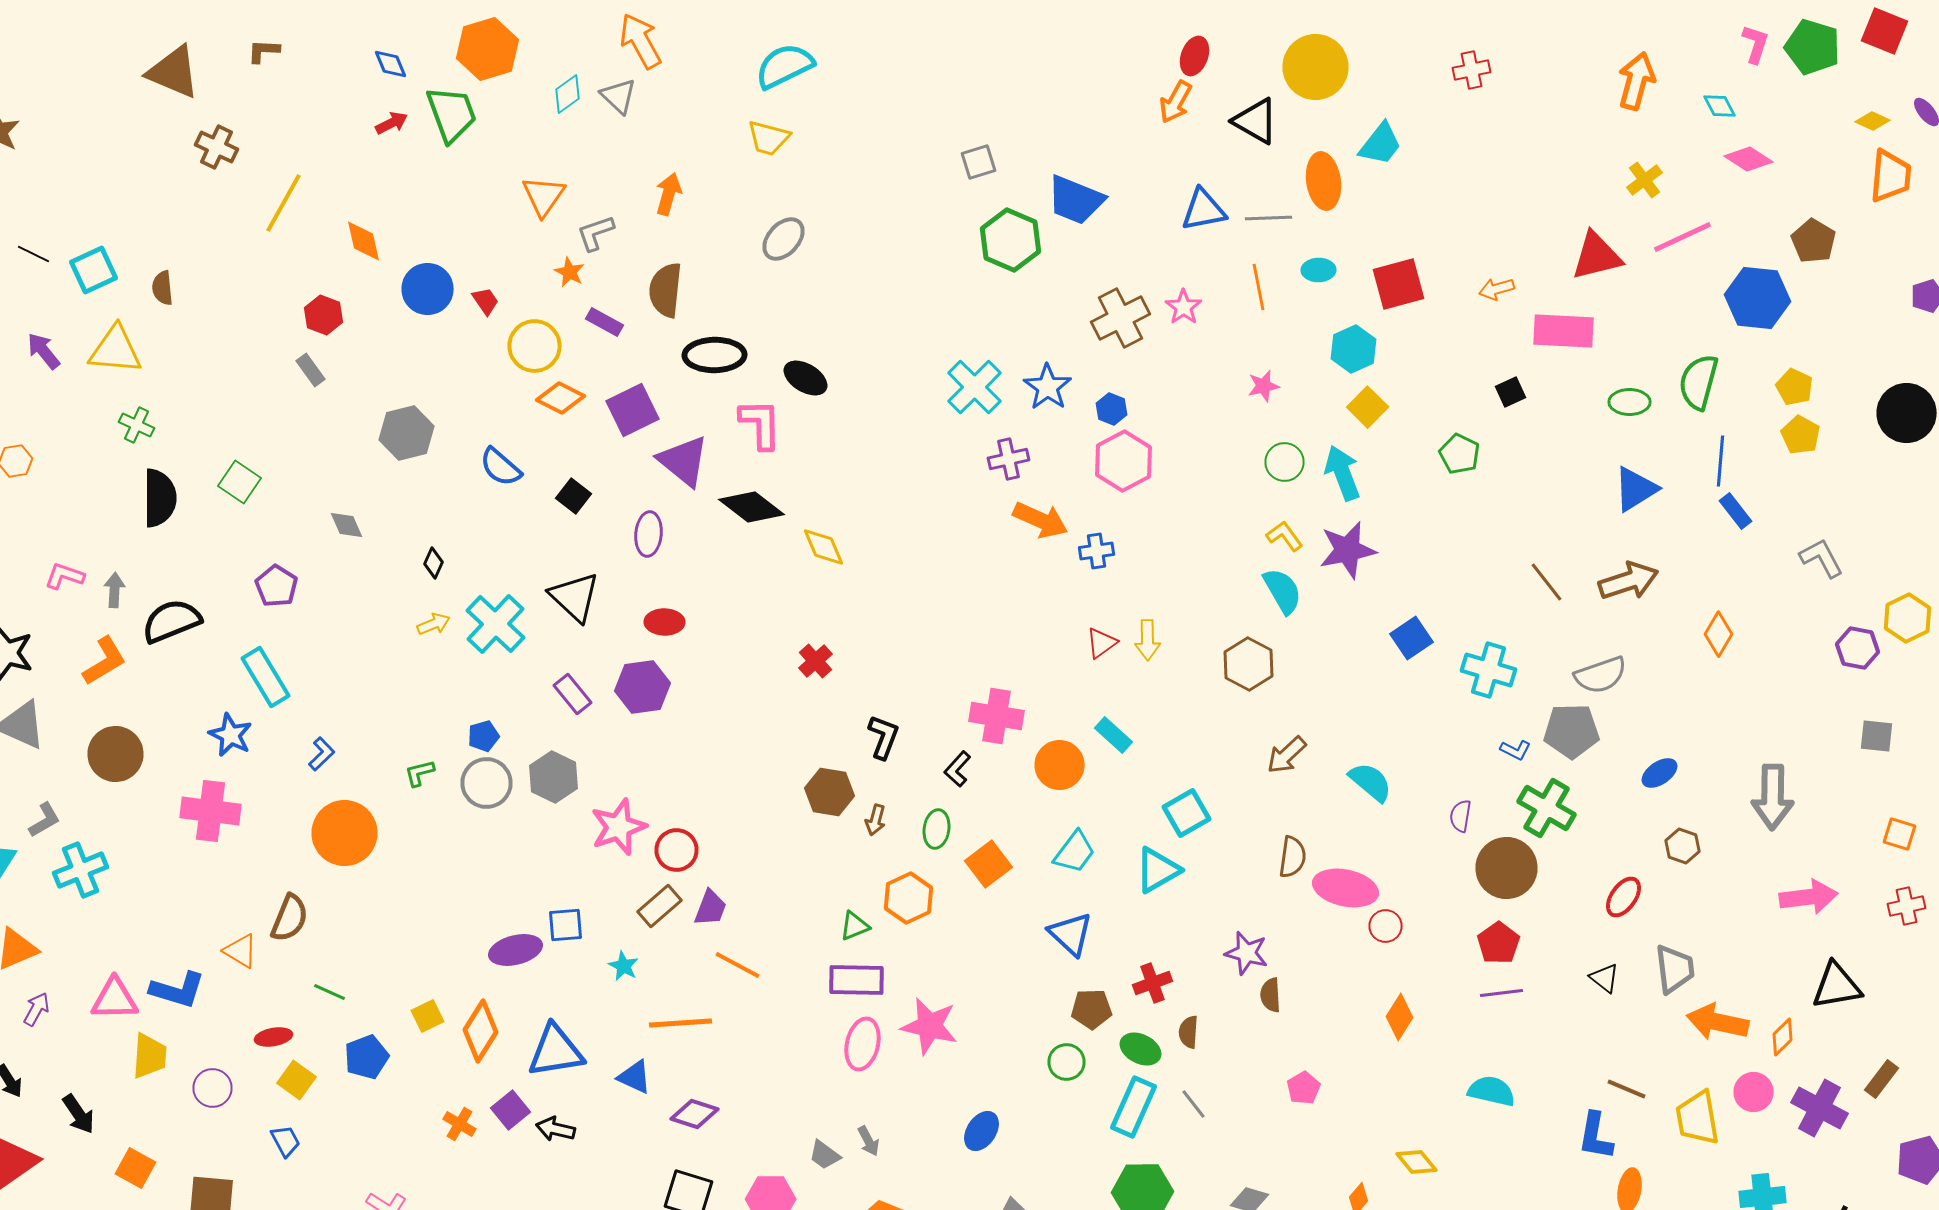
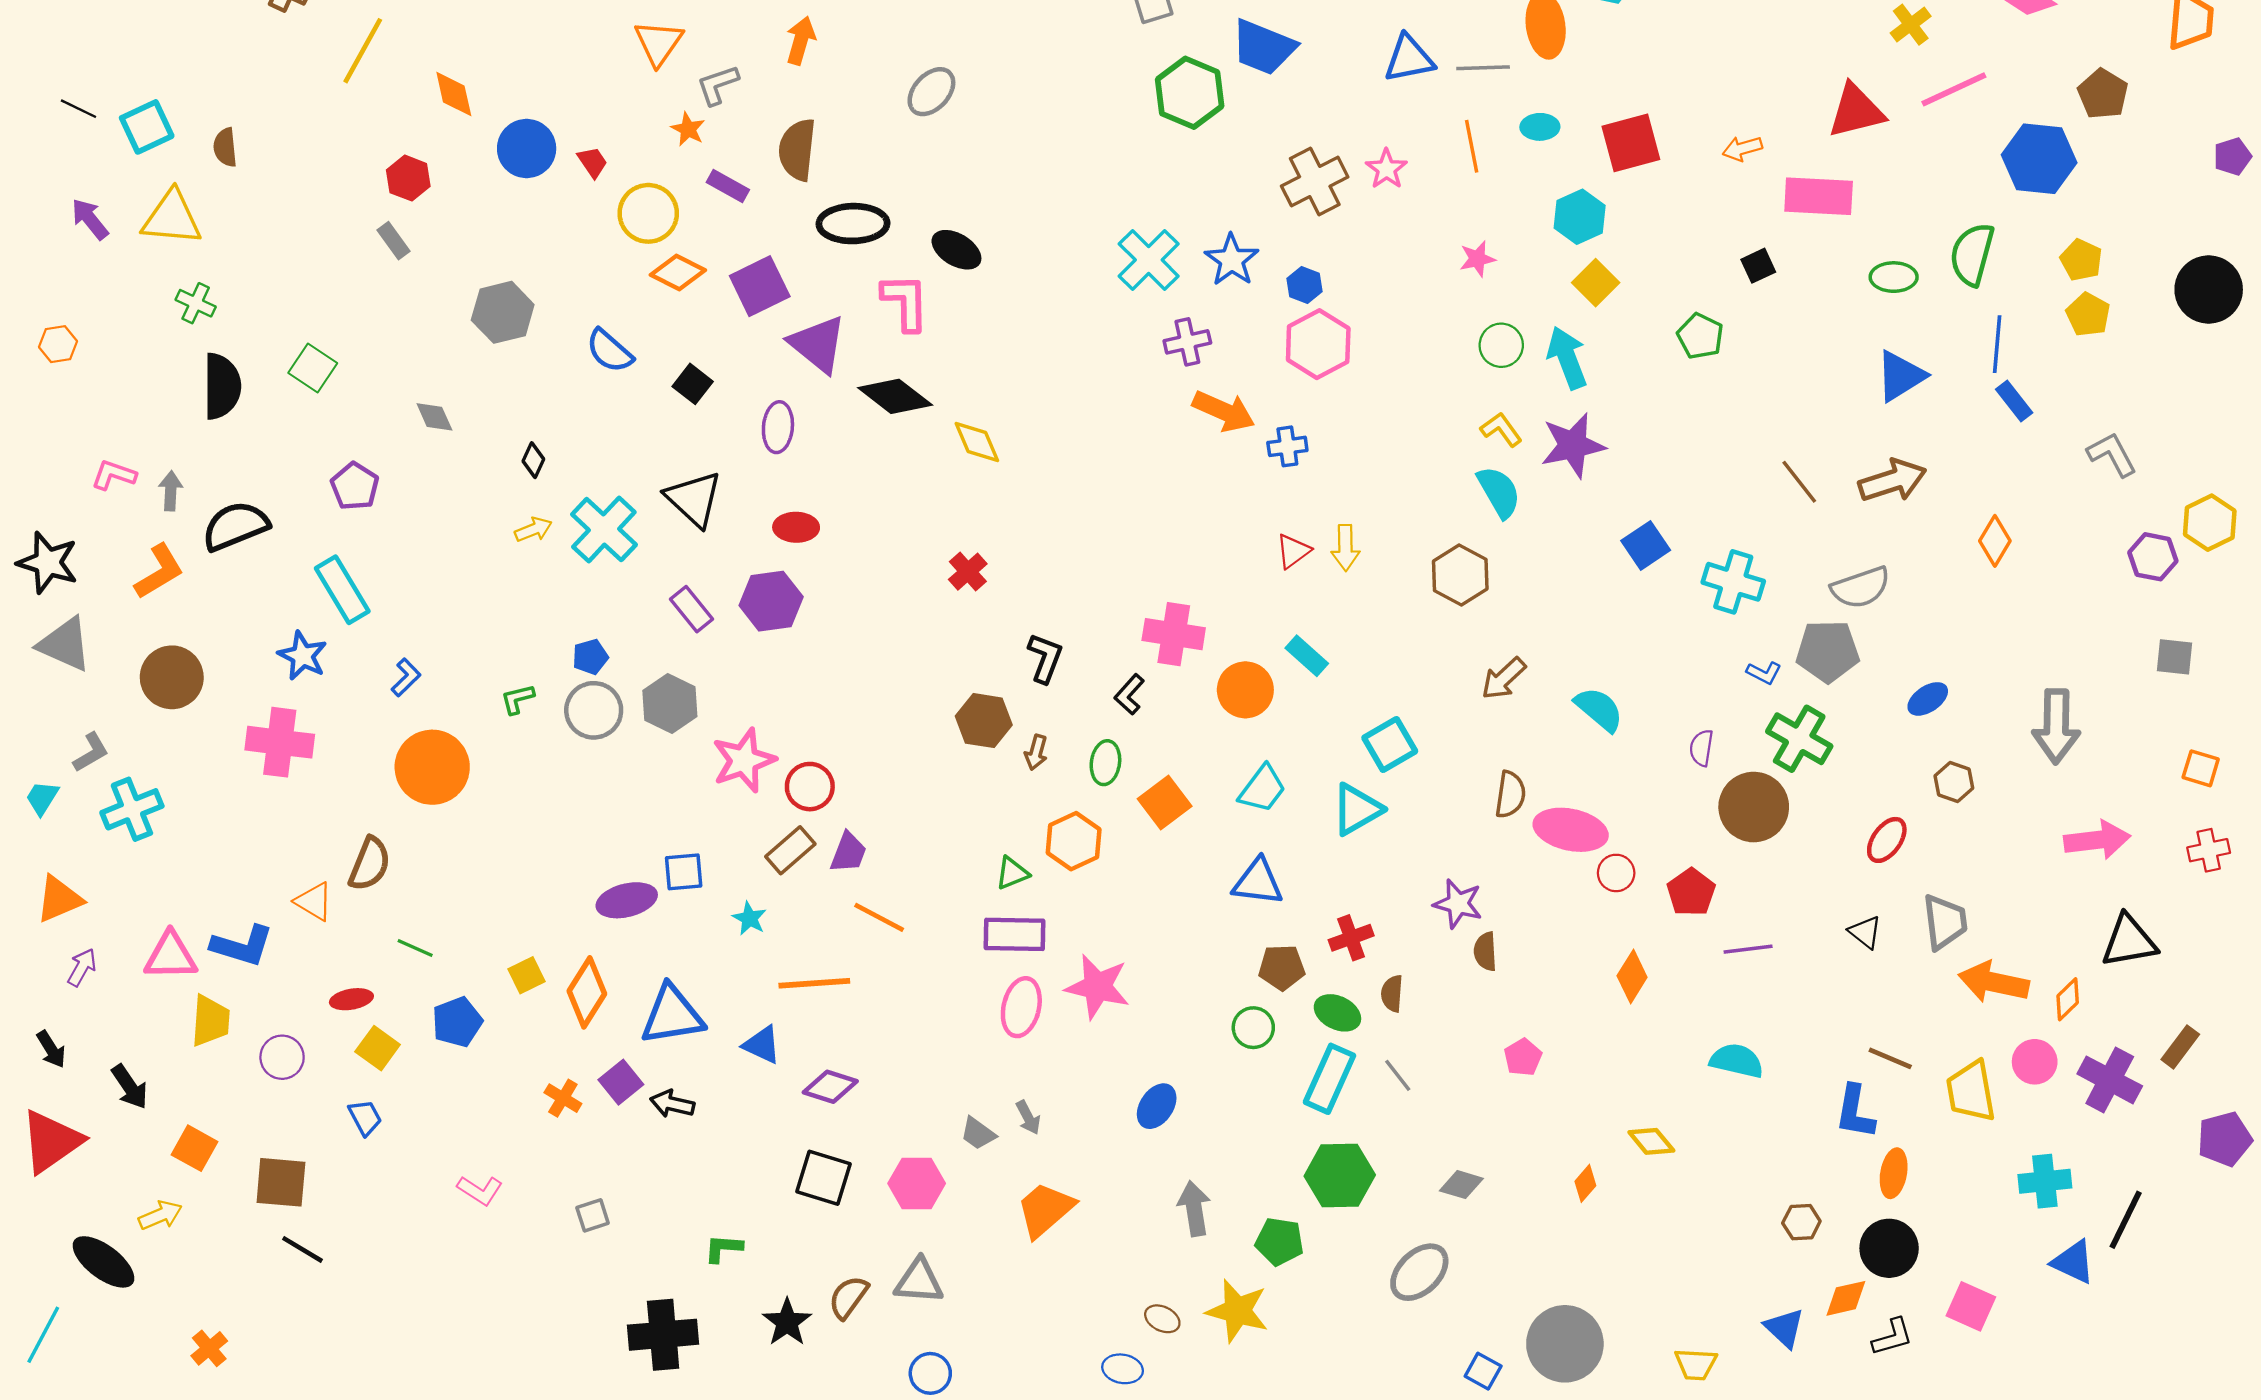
blue triangle: (1070, 934) -> (1258, 882), turned -36
red pentagon: (1498, 943) -> (1691, 892), moved

